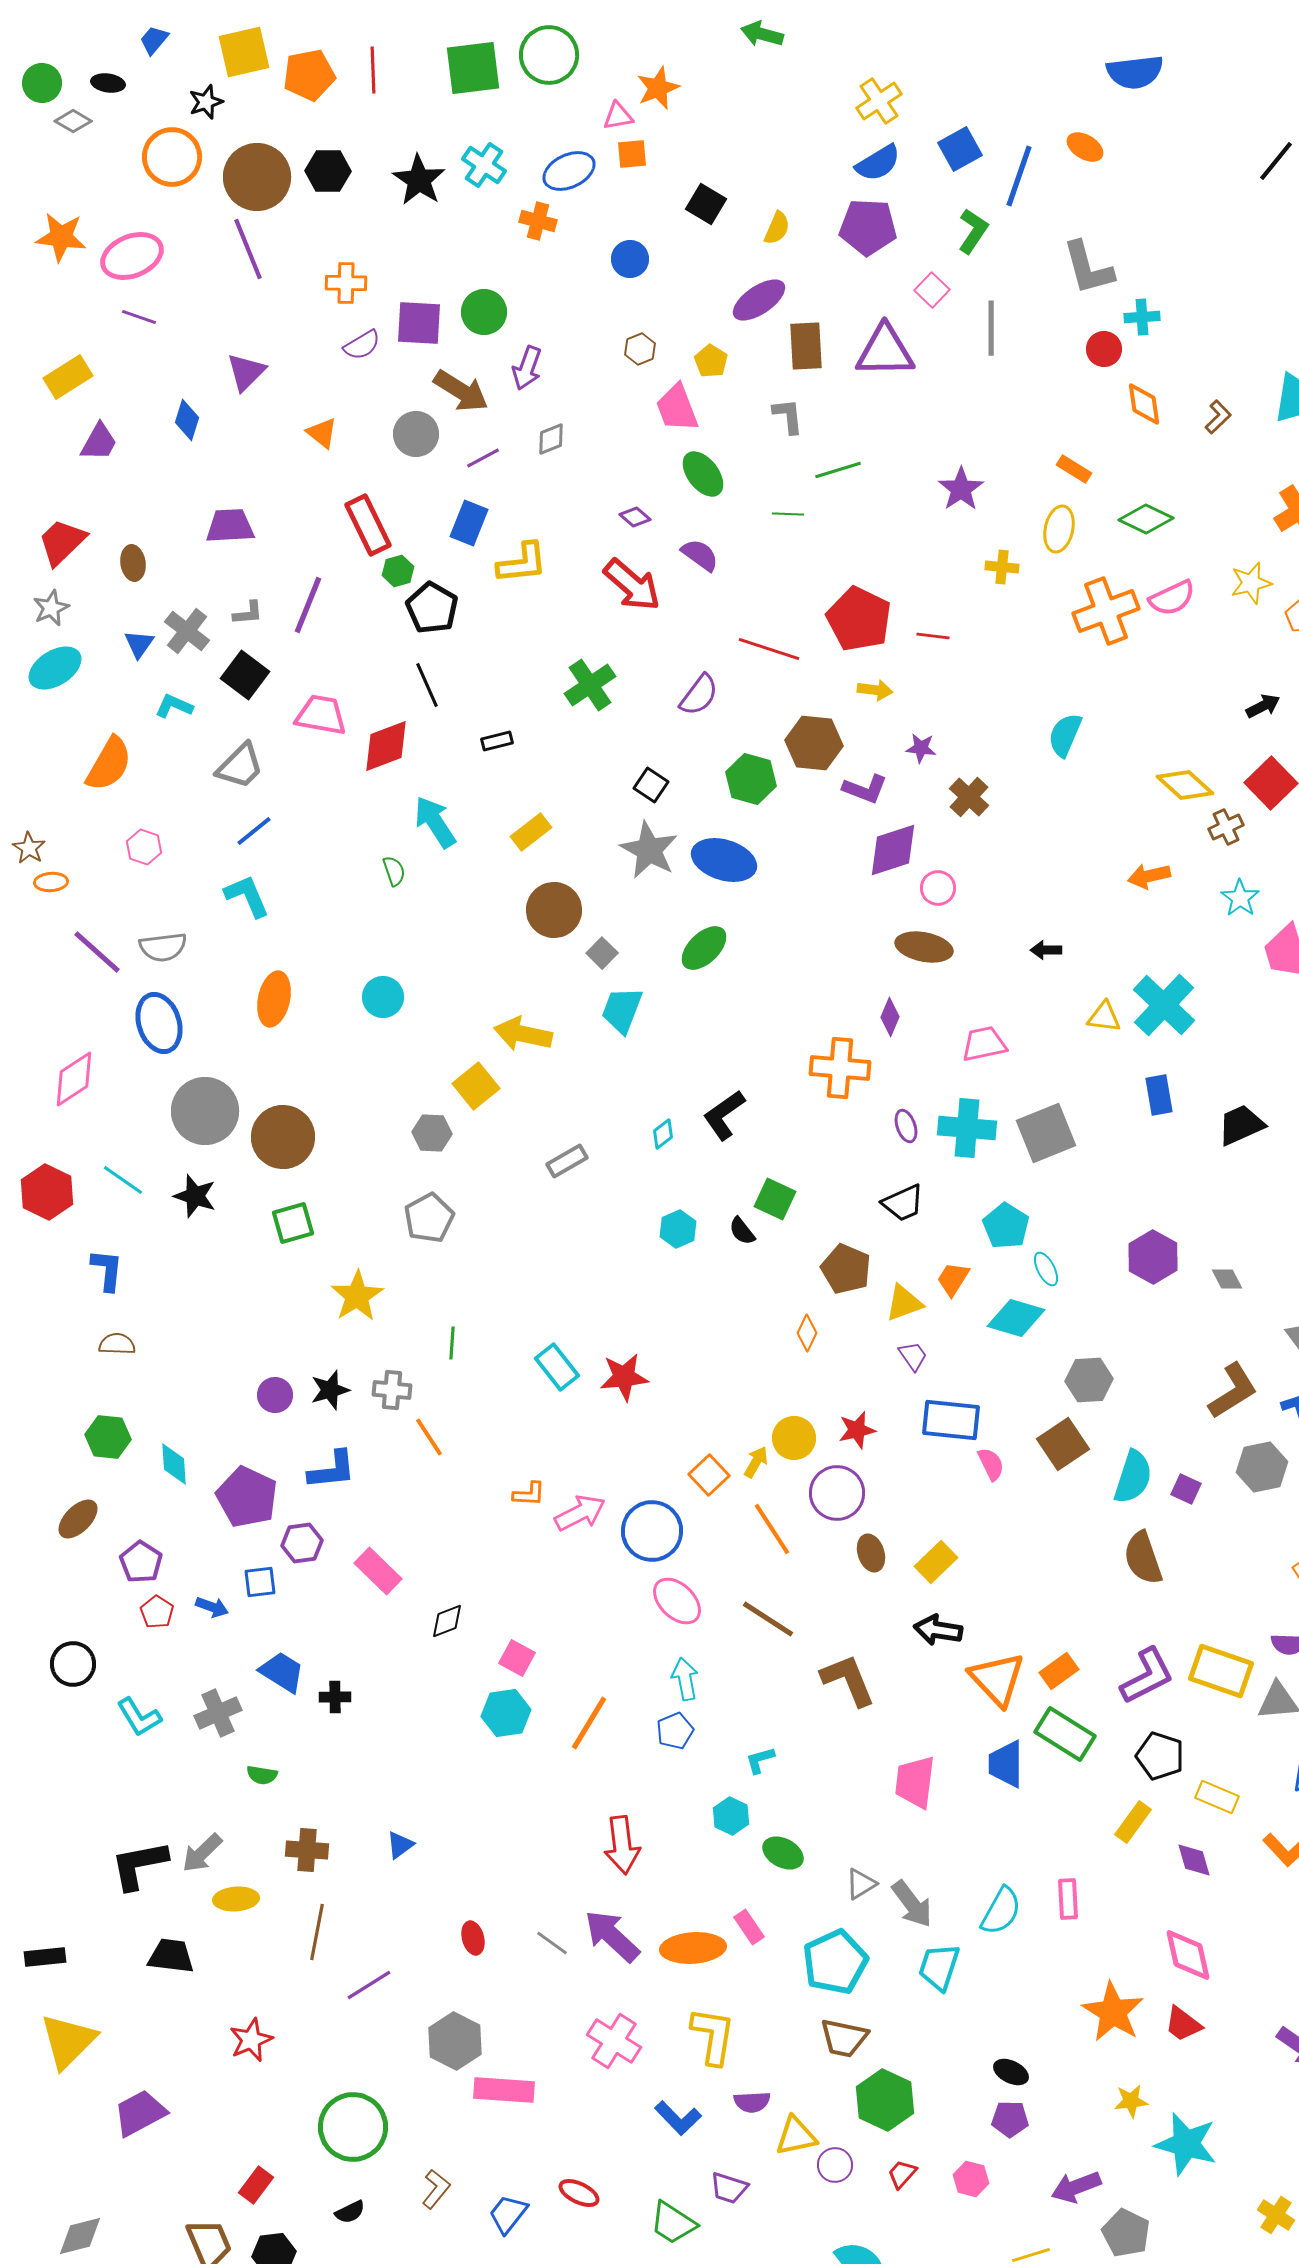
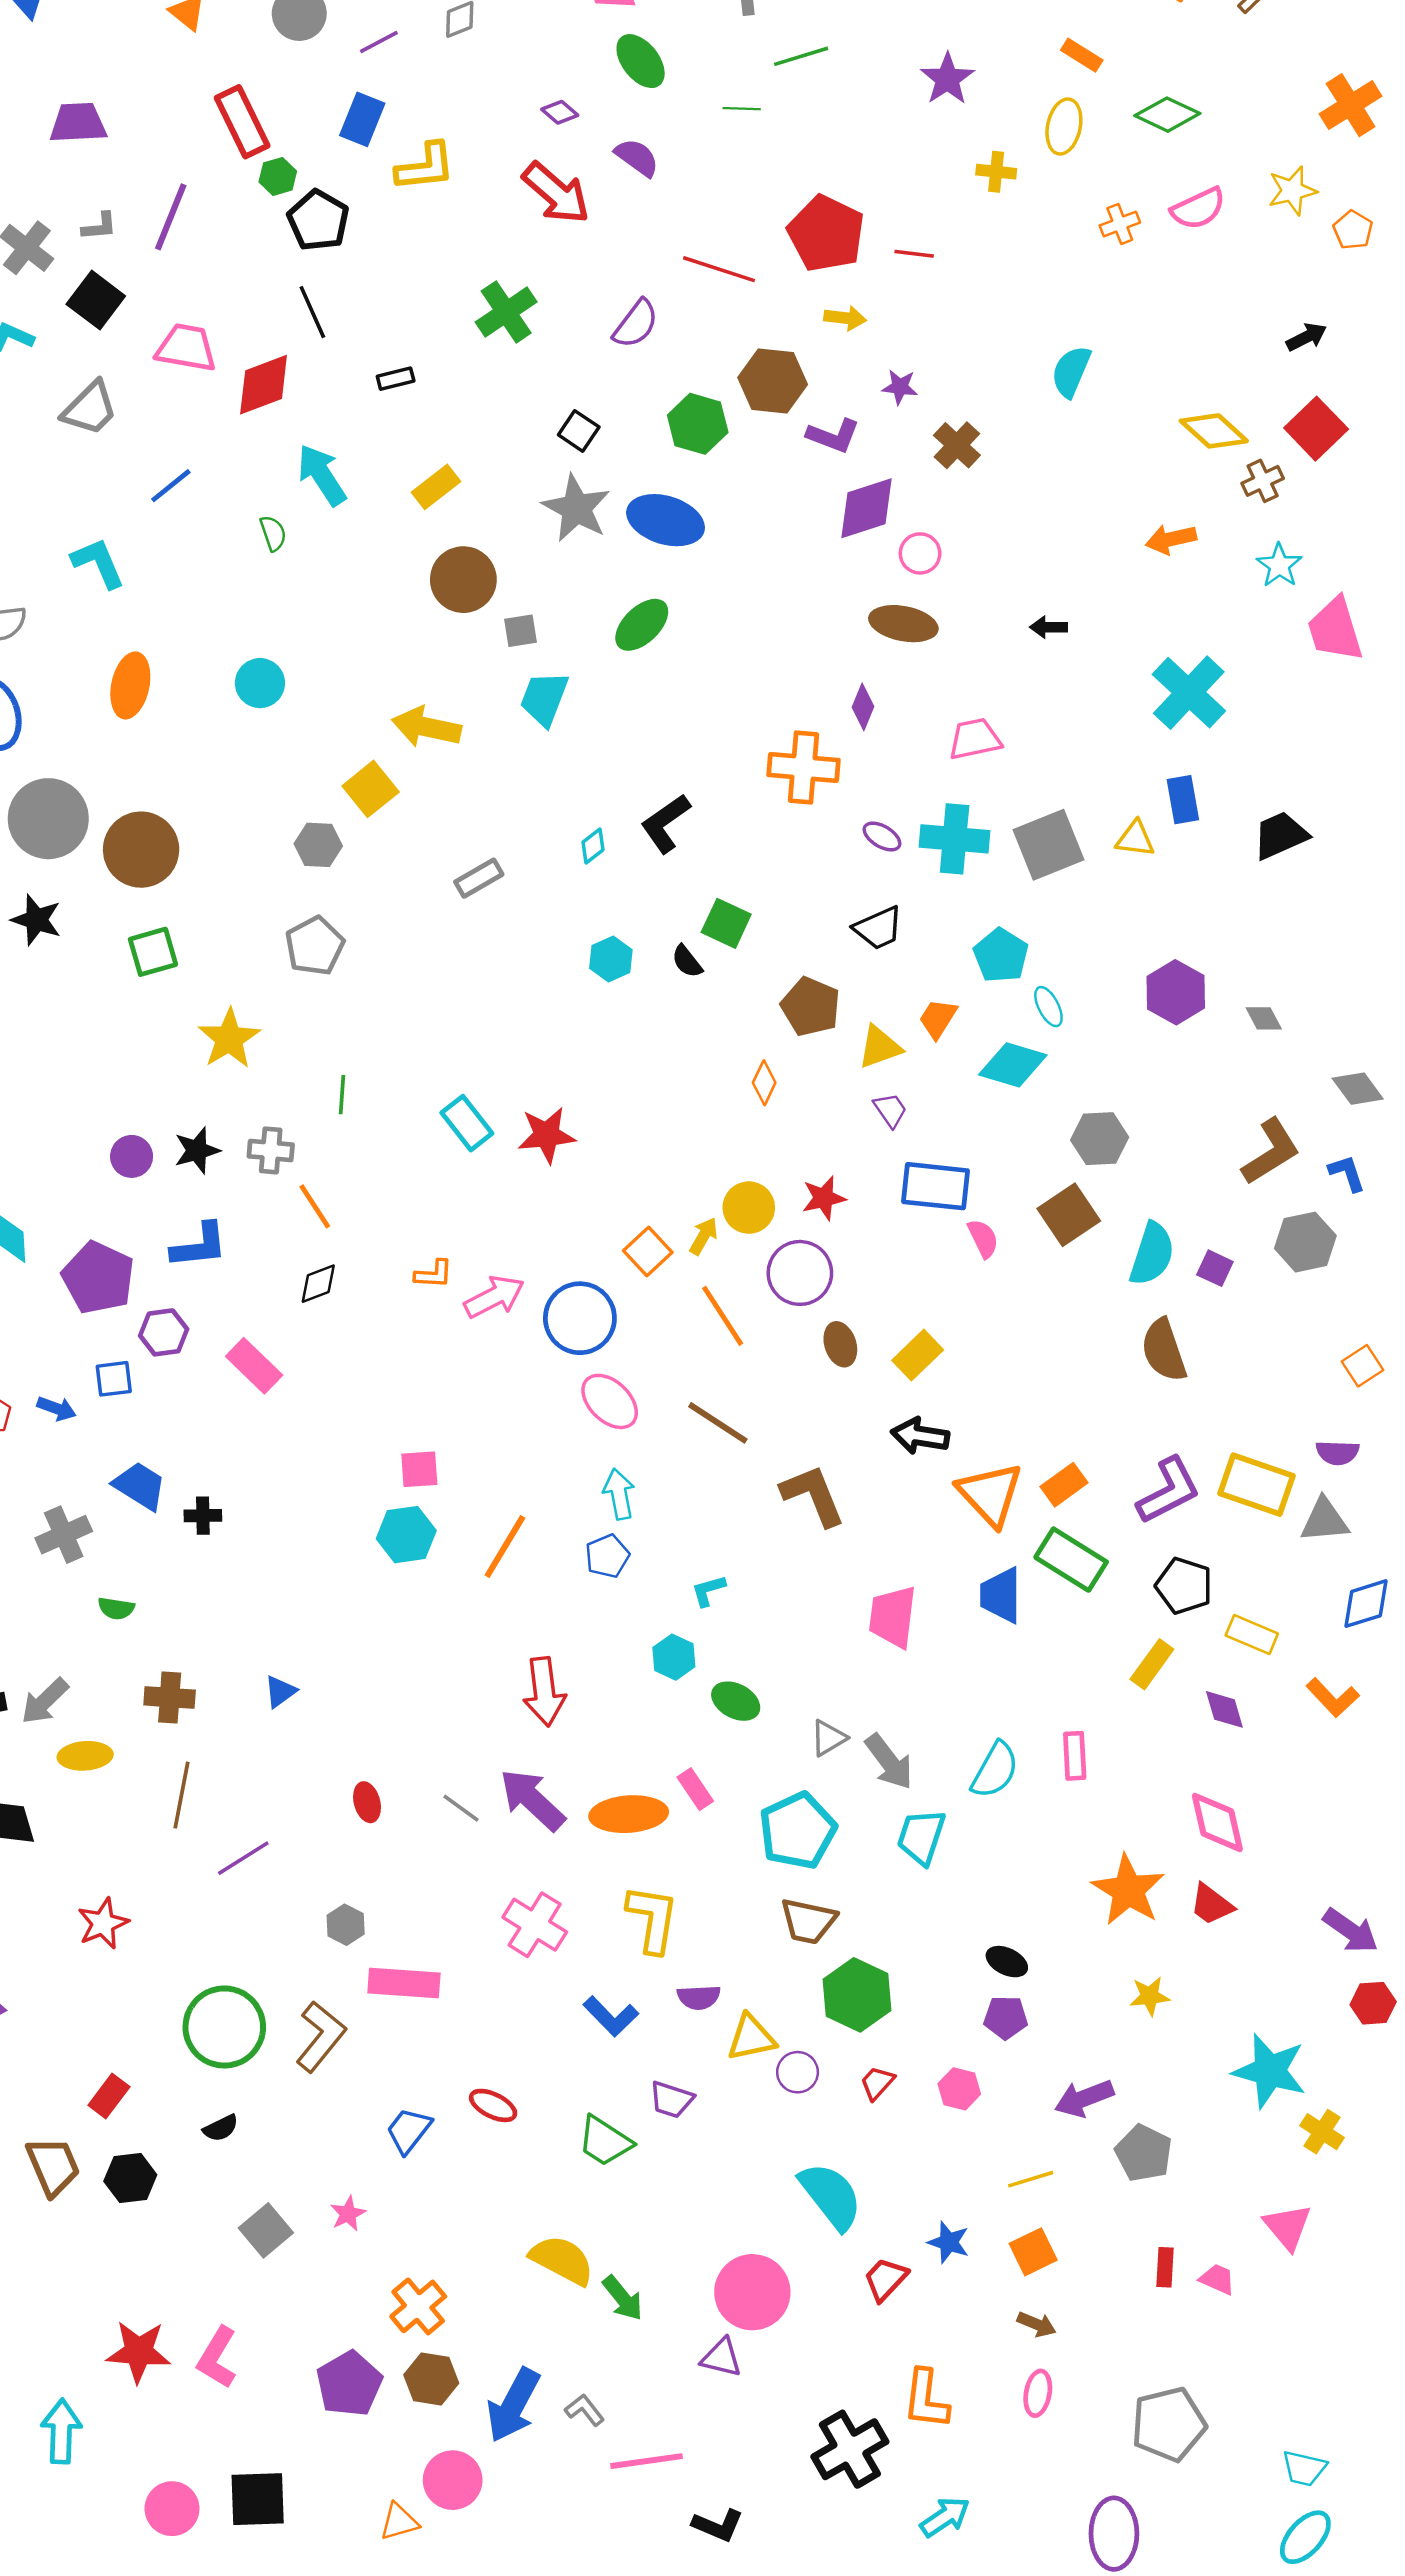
orange cross: (1106, 611) -> (1120, 224), size x0.5
blue line: (254, 831) -> (171, 486), moved
gray square: (602, 953) -> (520, 631), turned 36
yellow triangle: (1104, 1017) -> (1135, 839), moved
purple ellipse: (906, 1126) -> (882, 836), turned -40
black diamond: (447, 1621) -> (318, 1284), moved
pink square: (517, 1658) -> (419, 1469), turned -33
gray hexagon: (455, 2041) -> (346, 1925), size x0.6
cyan star: (1186, 2144) -> (1270, 2071), moved
brown L-shape: (436, 2189) -> (321, 2036), moved, size x1.5

